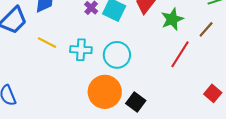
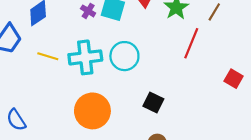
cyan cross: (81, 50) -> (85, 57), size x1.4
orange circle: (105, 92) -> (92, 111), moved

